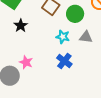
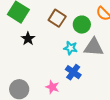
gray triangle: (86, 37) -> (94, 47), size x1.5
pink star: (26, 62) -> (52, 87), moved

